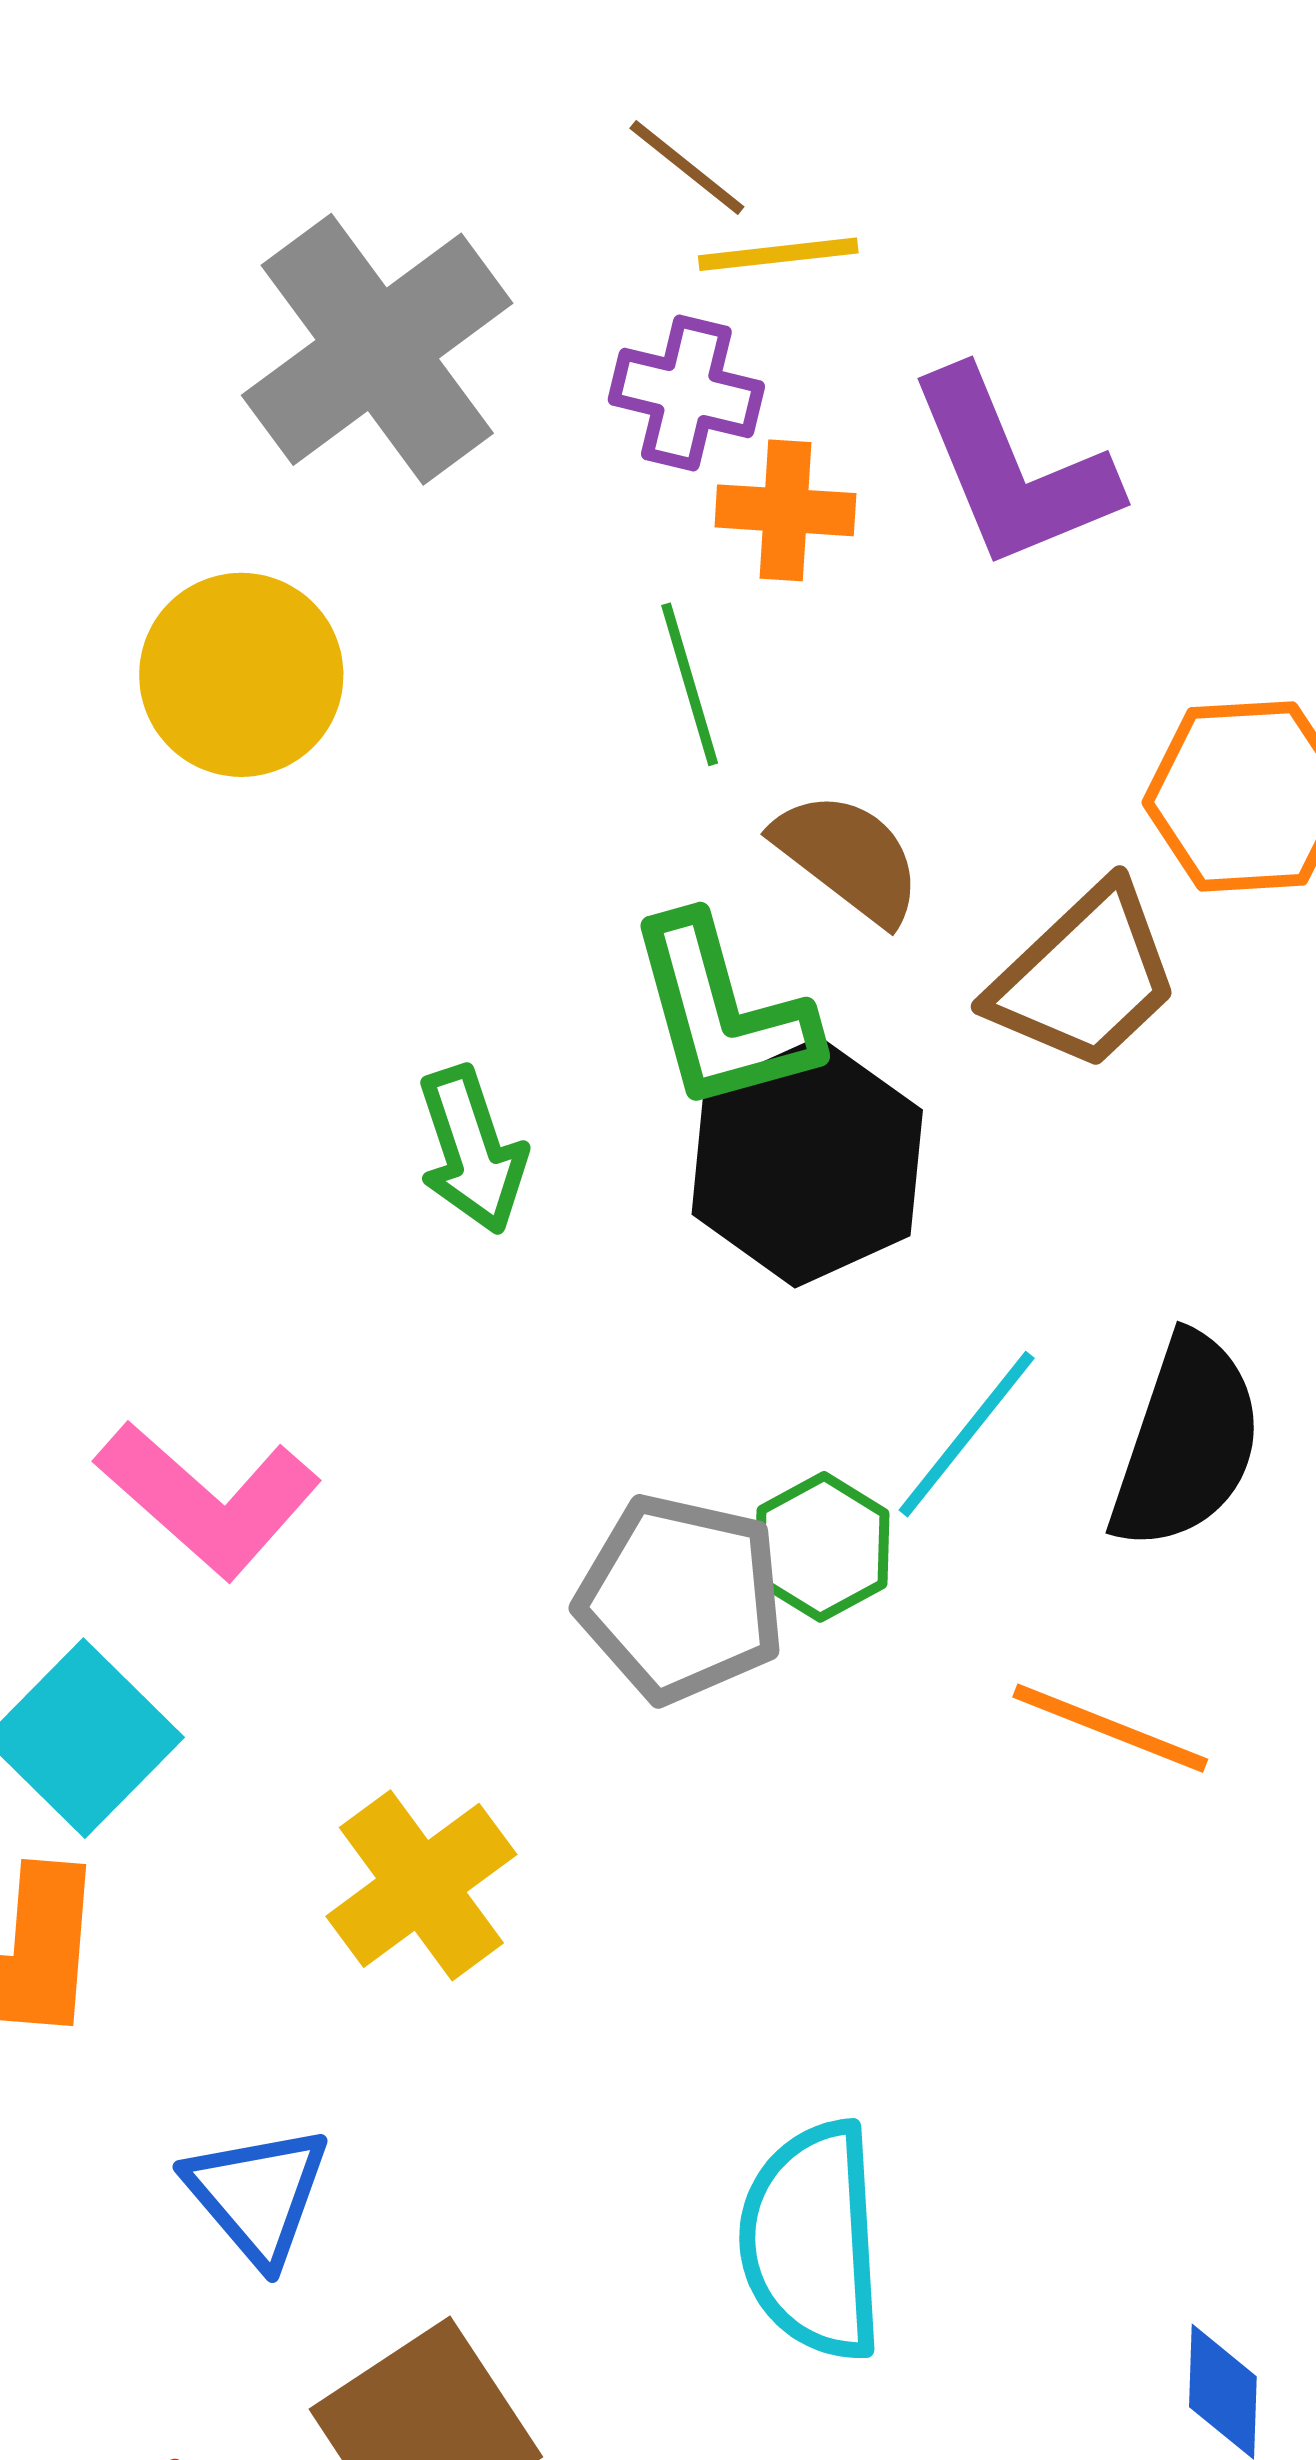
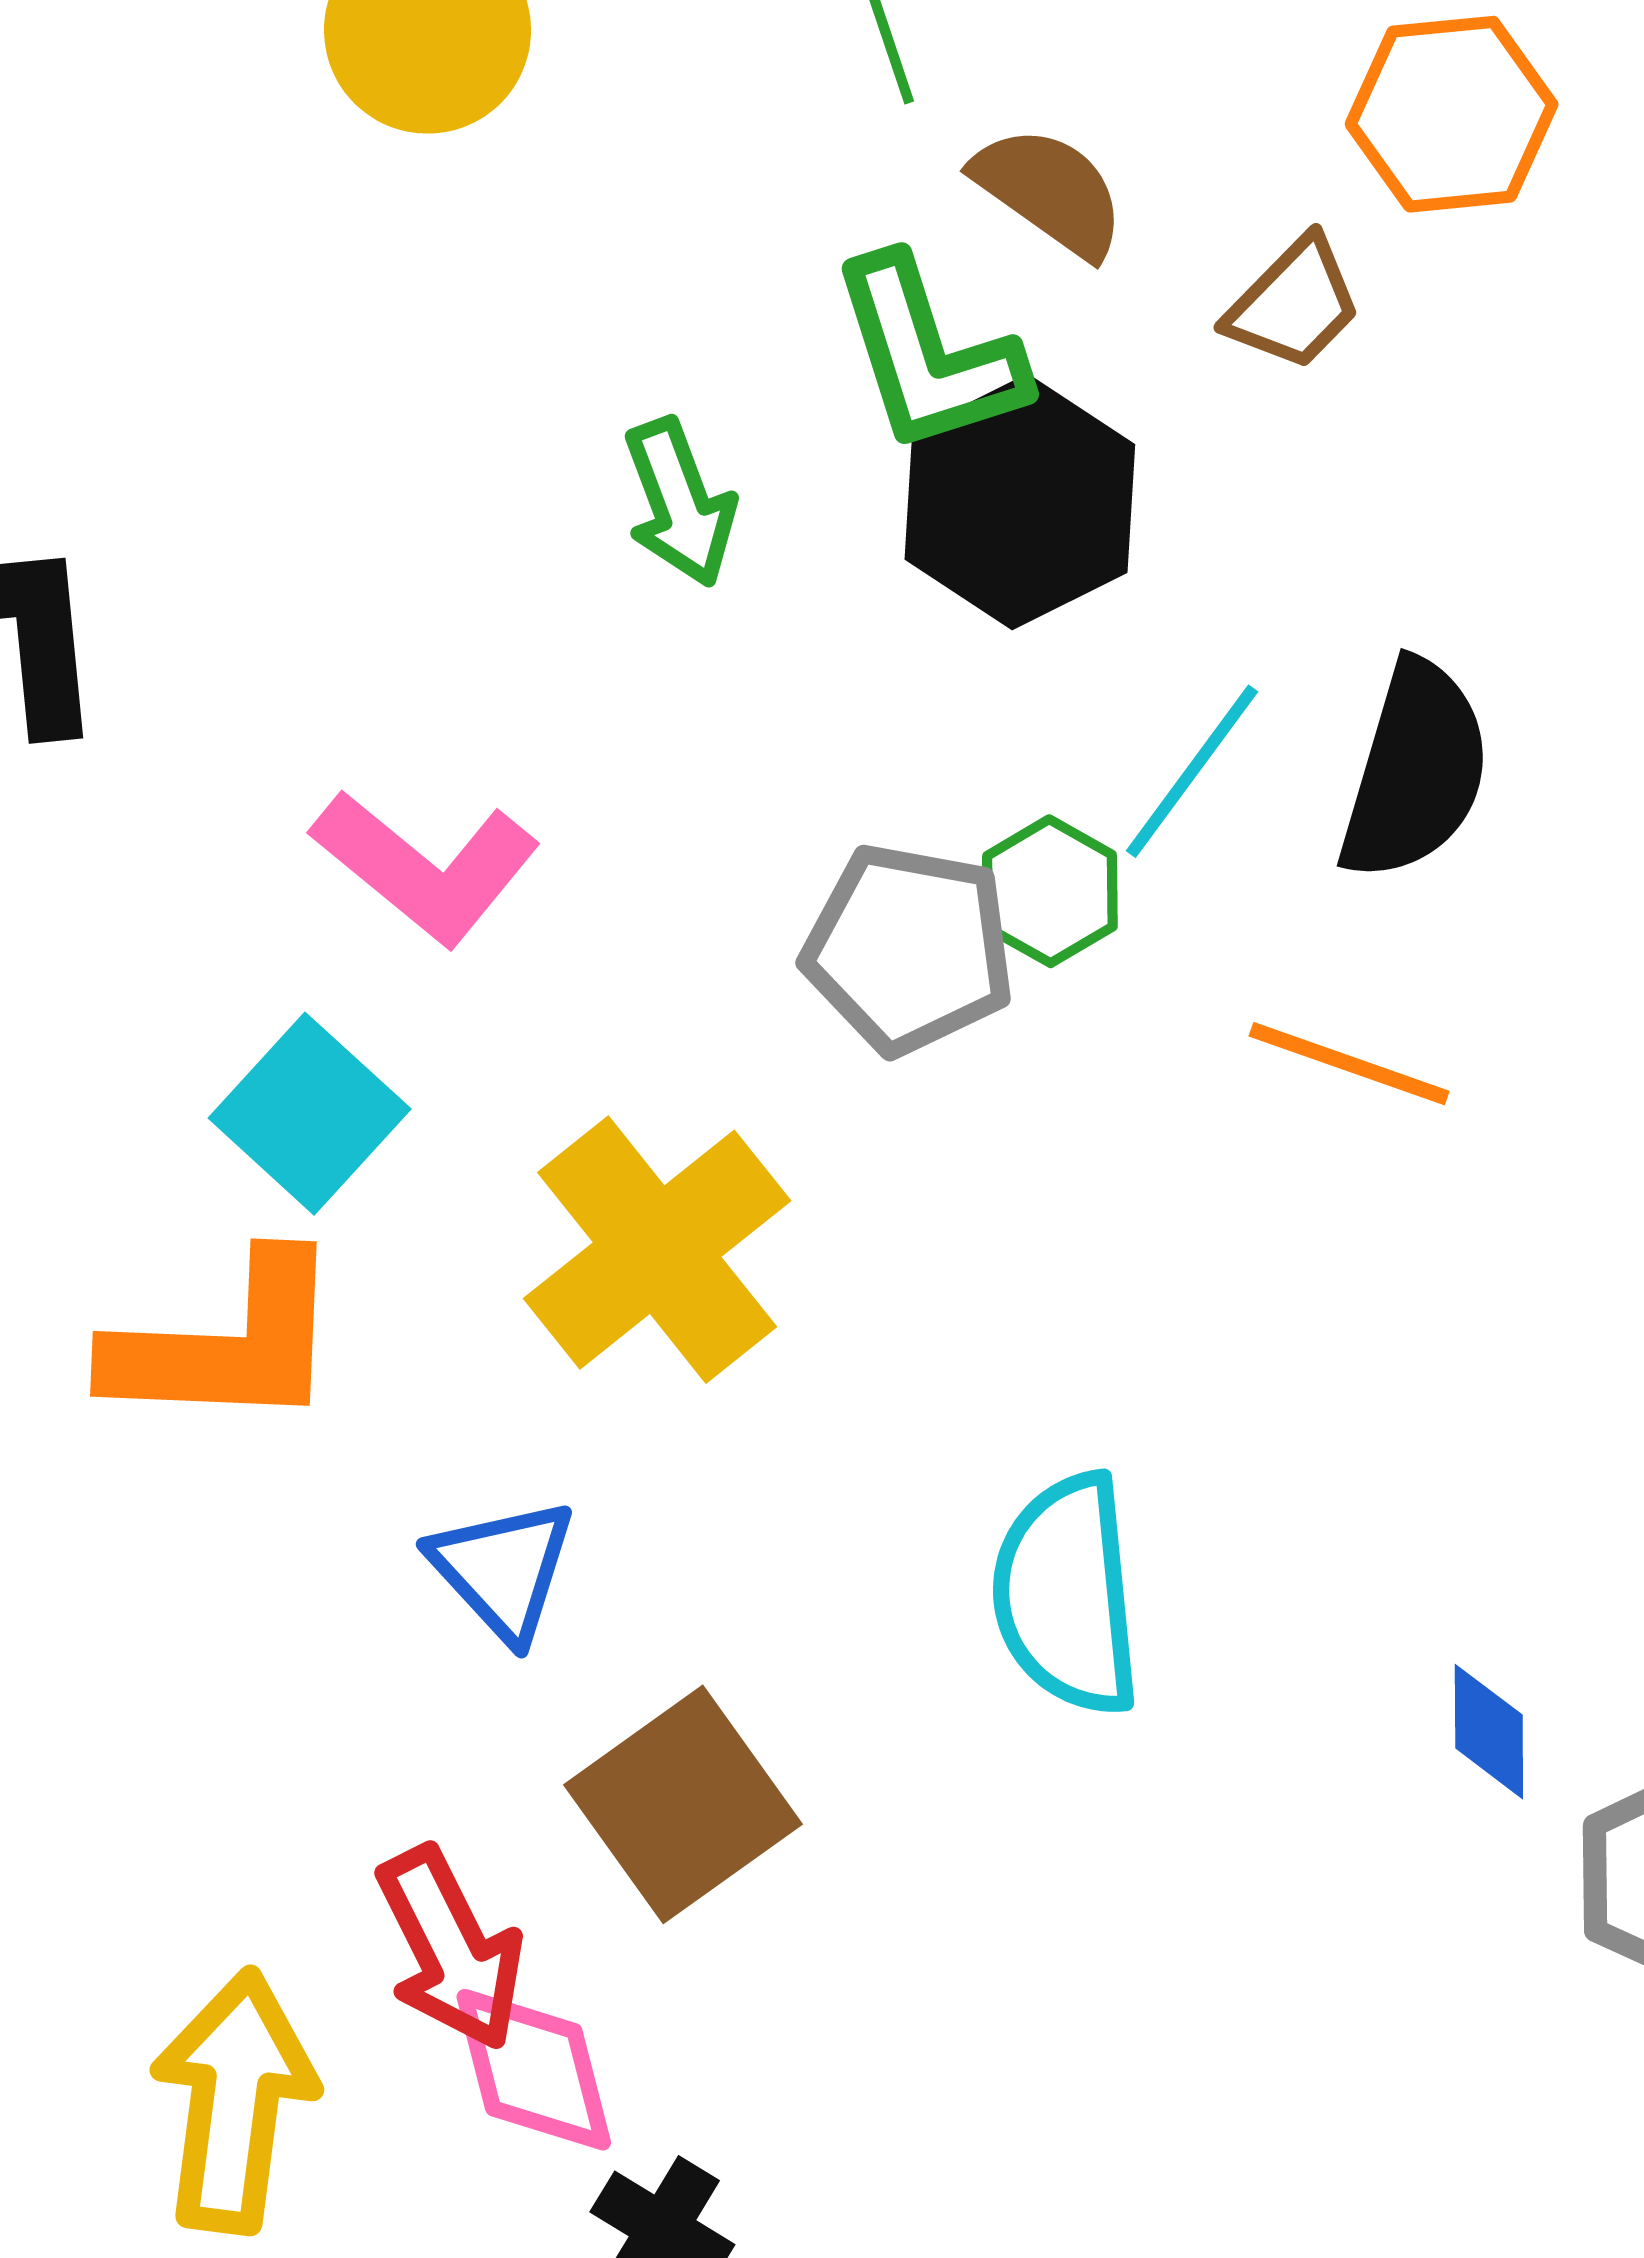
brown trapezoid: (1085, 977) -> (1294, 304), size x0.7
yellow cross: (421, 1885) -> (657, 1250), size x1.4

